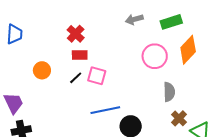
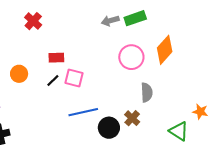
green rectangle: (171, 22) -> (135, 18), moved
red cross: (76, 34) -> (33, 21), moved
brown cross: (179, 118) -> (132, 118), moved

